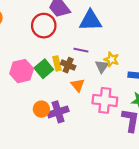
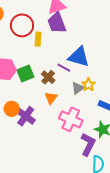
blue triangle: (90, 21) -> (79, 57), moved
red circle: (44, 26) -> (22, 25), moved
yellow rectangle: (57, 63) -> (38, 39), moved
purple cross: (58, 112) -> (26, 116), turned 36

